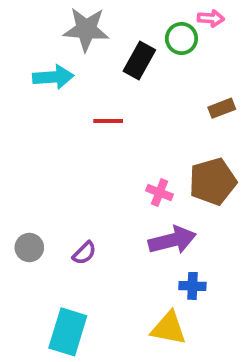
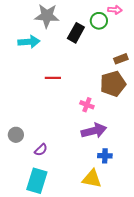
red line: (108, 121) -> (53, 78), moved
brown pentagon: (213, 181) -> (113, 84), moved
purple semicircle: (84, 253) -> (41, 150), moved

